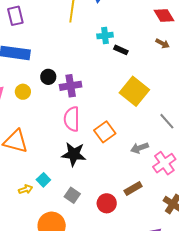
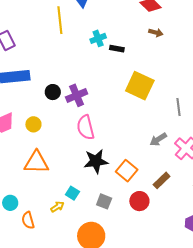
yellow circle: (23, 92) -> (33, 124), moved
gray line: (167, 121) -> (179, 107), turned 48
orange square: (105, 132) -> (127, 171), moved

